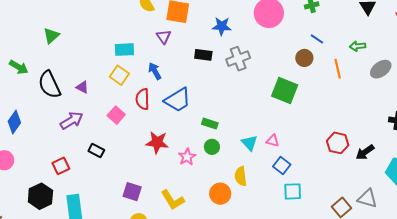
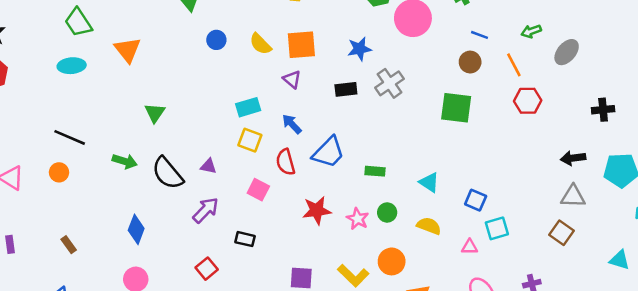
pink triangle: (273, 141) -> (469, 247), moved
red hexagon: (338, 143) -> (528, 101), moved
green circle: (212, 147) -> (387, 213), moved
black arrow: (365, 152) -> (573, 158), turned 42
yellow semicircle: (241, 176) -> (429, 226), turned 132
orange circle: (220, 194) -> (392, 261), moved
gray triangle: (367, 198) -> (573, 196), moved

